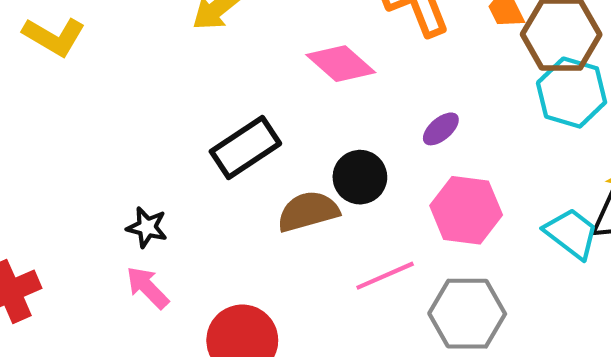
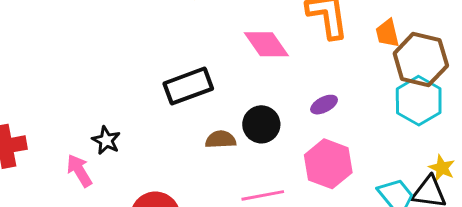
brown semicircle: (308, 211) -> (221, 139), size x0.7
black star: (147, 227) -> (106, 140), moved
pink arrow: (148, 288) -> (79, 171), moved

